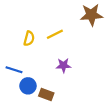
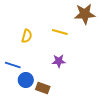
yellow line: (55, 34) -> (60, 32), moved, turned 42

